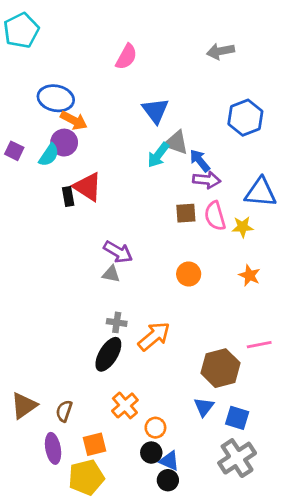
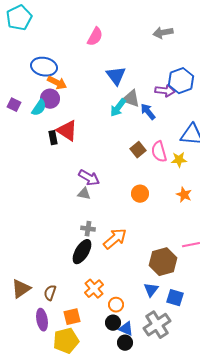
purple arrow: (207, 180) -> (165, 91), moved
brown square: (186, 213) -> (138, 150), turned -35
gray cross: (237, 458) -> (157, 325), moved

